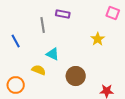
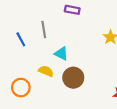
gray line: (43, 25) -> (44, 30), moved
brown circle: (76, 76) -> (73, 78), moved

